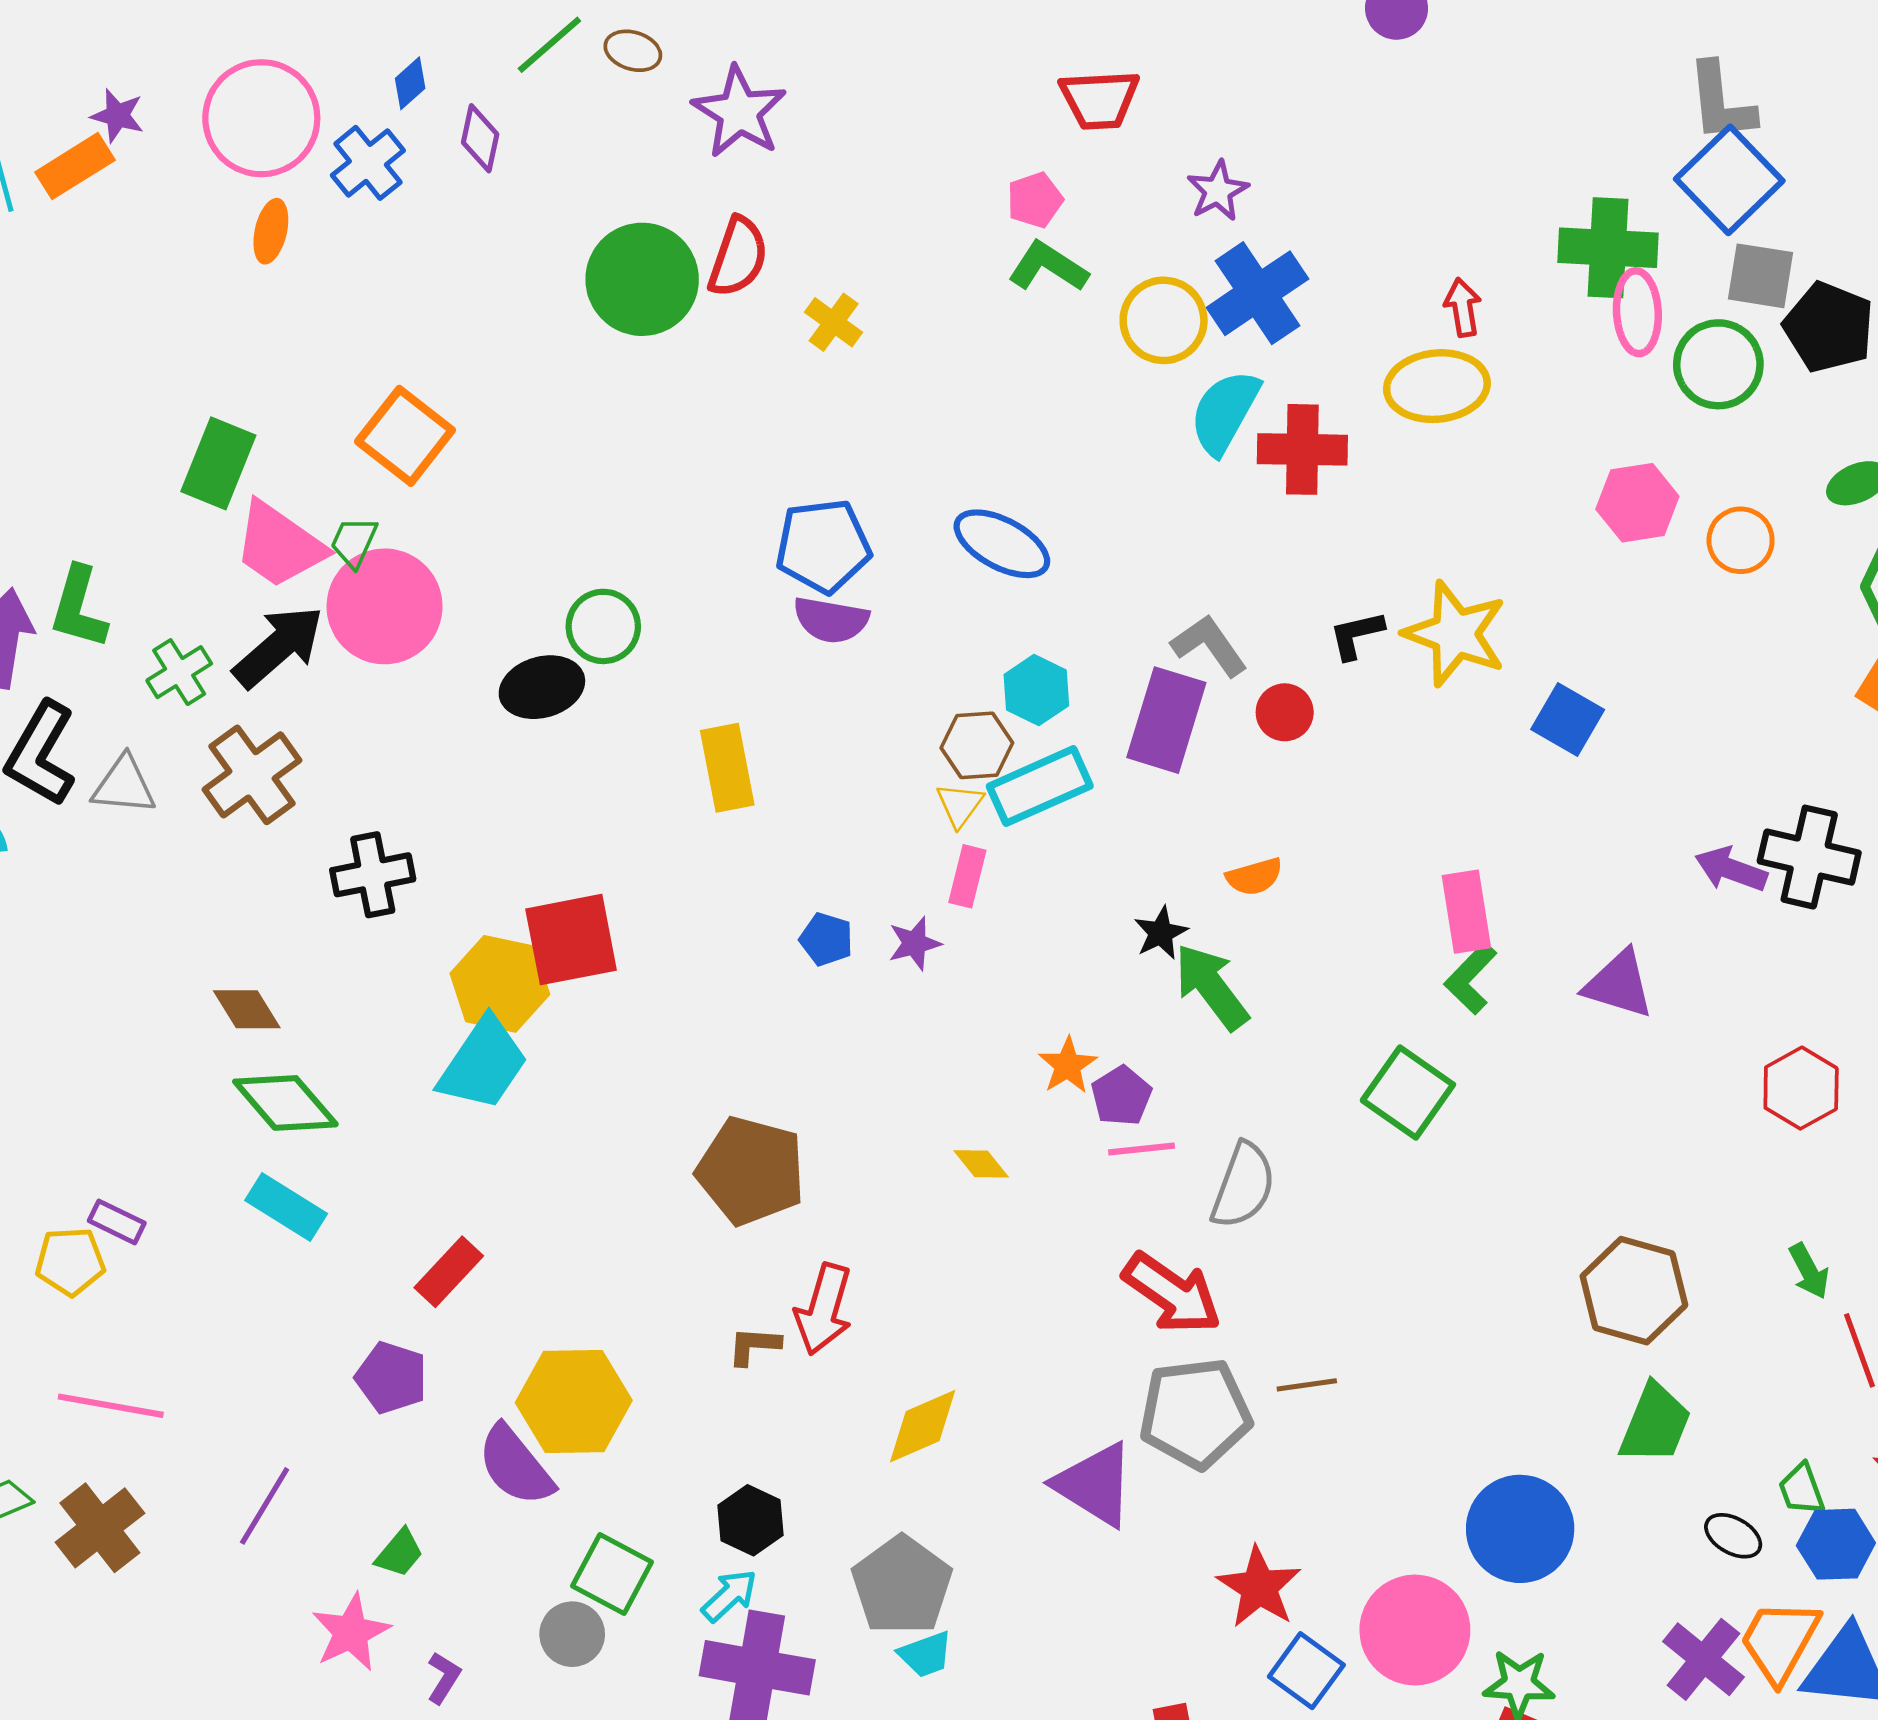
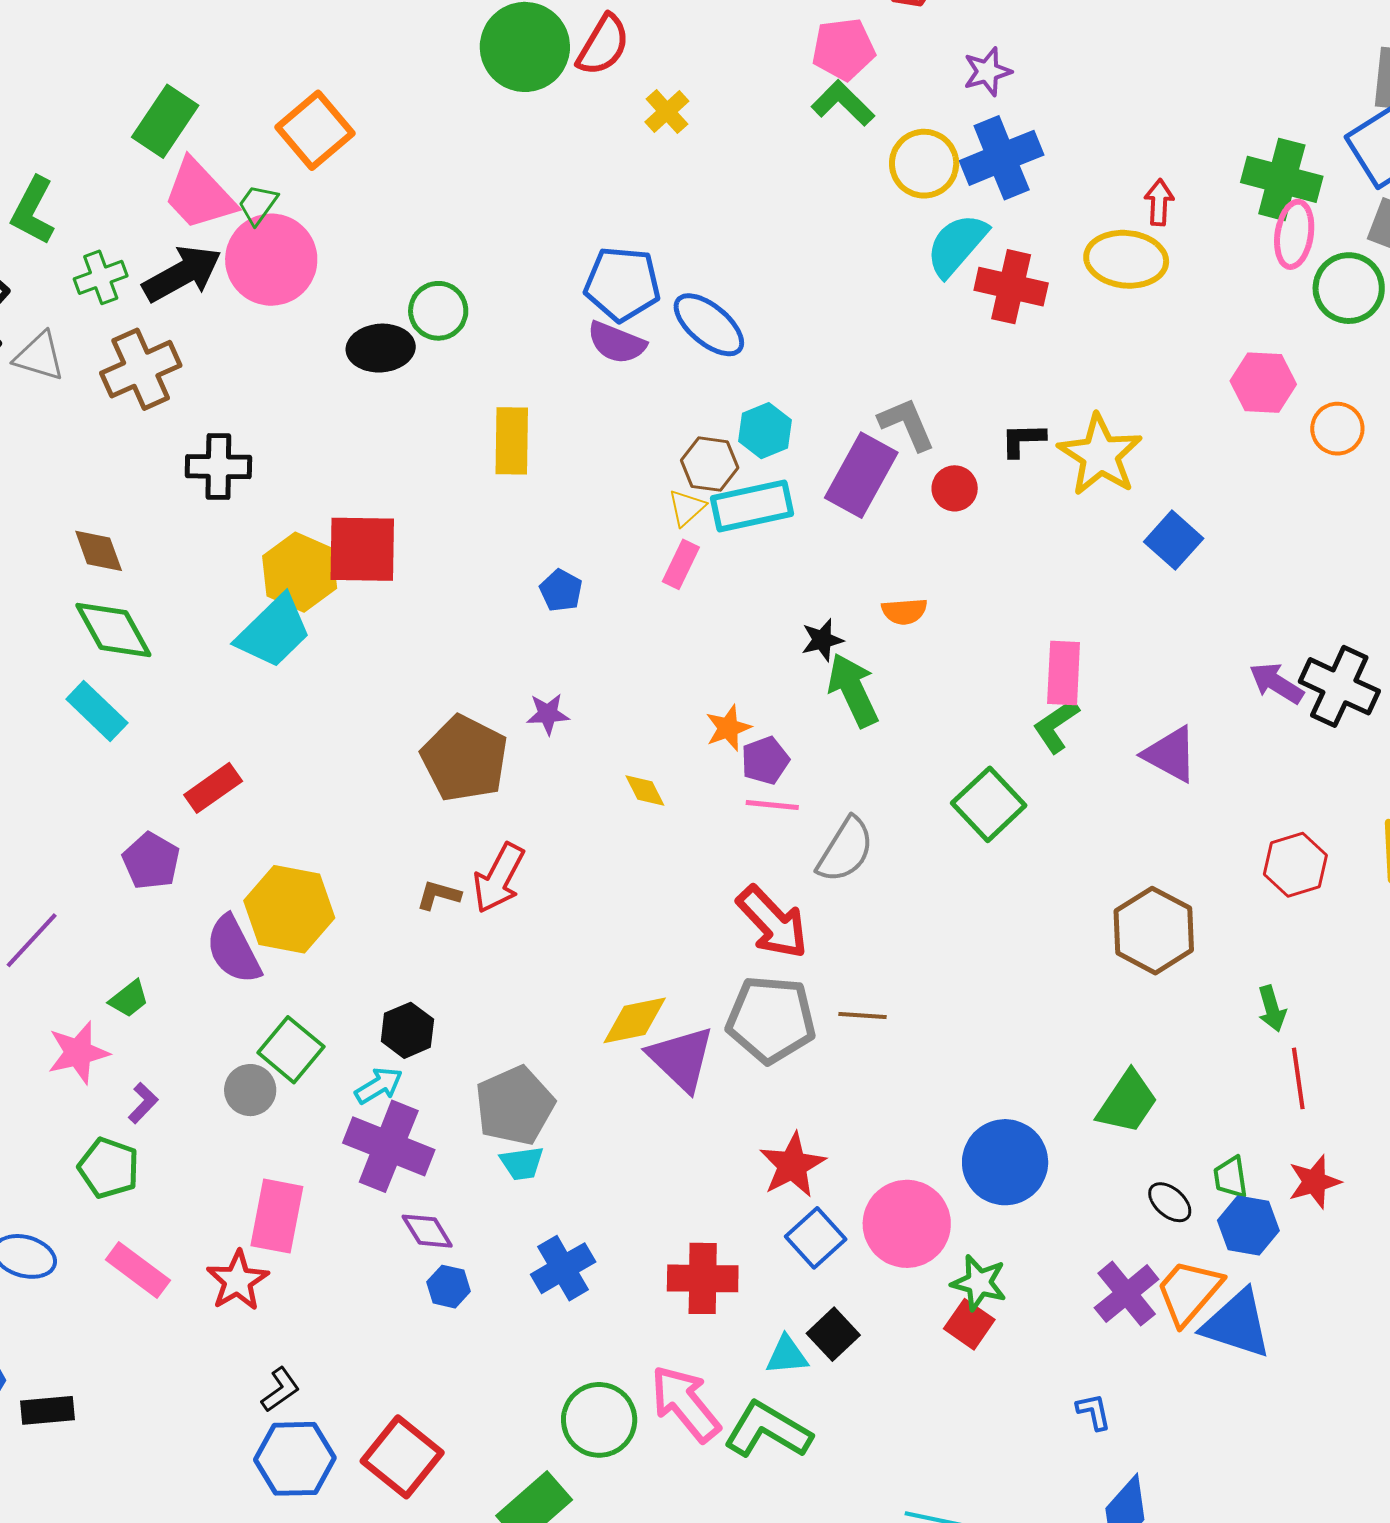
pink pentagon: (1035, 200) -> (843, 49), size x1.4
blue ellipse: (1002, 544) -> (709, 325), moved
purple star: (915, 943) -> (548, 714), moved
brown hexagon: (1634, 1291) -> (1154, 931), moved
yellow diamond: (923, 1426) -> (635, 1020), moved

